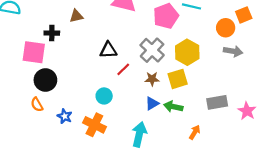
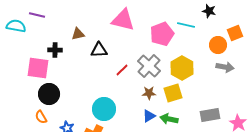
black triangle: (108, 50) -> (99, 50), moved
red line: (123, 69) -> (122, 70), moved
cyan circle: (104, 96) -> (104, 109), size x1.5

